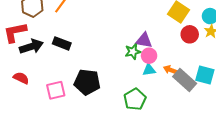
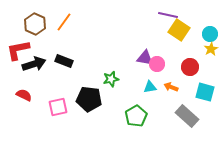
red circle: (190, 34) -> (190, 67), moved
green star: (133, 52) -> (111, 79), moved
pink circle: (149, 56) -> (157, 64), moved
gray rectangle: (185, 80) -> (187, 116), moved

